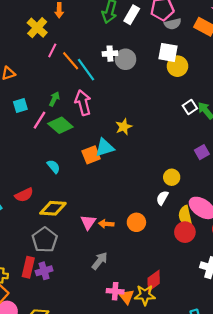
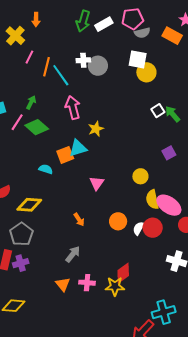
white rectangle: (132, 15) -> (104, 24), turned 30
orange line: (71, 61) -> (47, 67), turned 54
pink arrow: (83, 103) -> (73, 107), moved
cyan semicircle: (54, 166) -> (46, 169), moved, turned -32
white semicircle: (162, 198) -> (138, 228), moved
yellow semicircle: (185, 216) -> (152, 200), moved
pink triangle: (88, 222) -> (97, 183), moved
orange circle: (136, 222) -> (118, 221), moved
orange arrow: (106, 224) -> (79, 220), turned -128
orange triangle: (126, 297) -> (63, 284), moved

